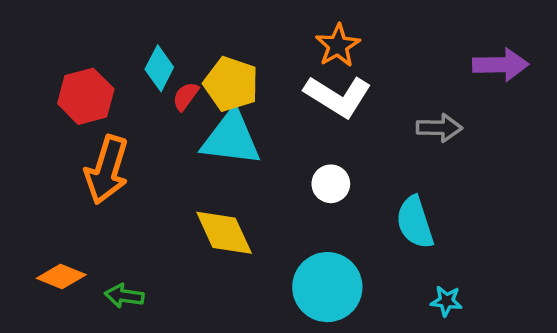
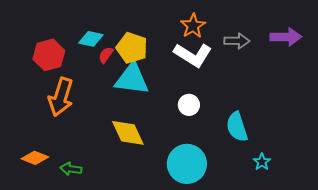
cyan diamond: (159, 68) -> (91, 39), turned 75
gray arrow: (439, 128) -> (237, 41), moved
cyan star: (446, 301) -> (262, 162), moved, turned 30

